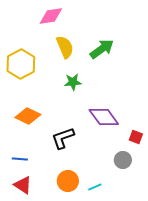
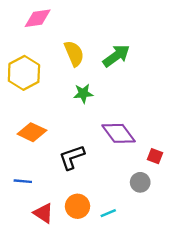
pink diamond: (51, 16) -> (38, 18), moved
red triangle: (23, 185) -> (43, 213), moved

